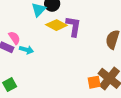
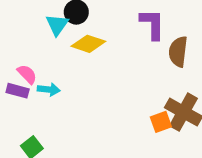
purple L-shape: (73, 26) -> (152, 24), moved

